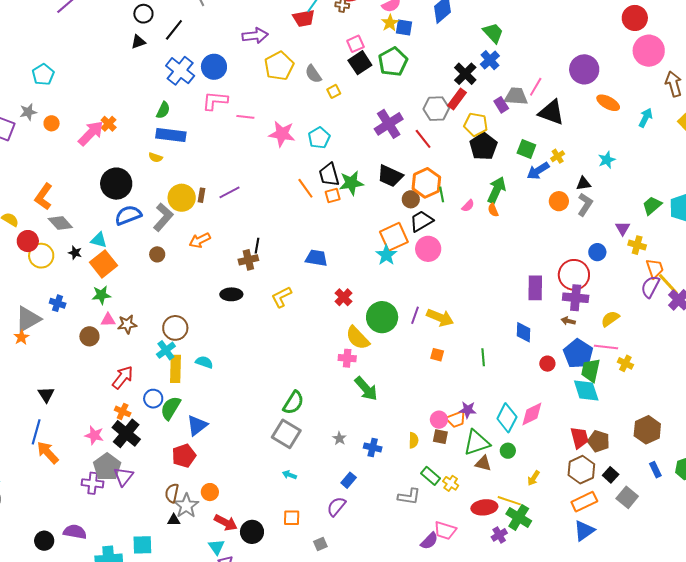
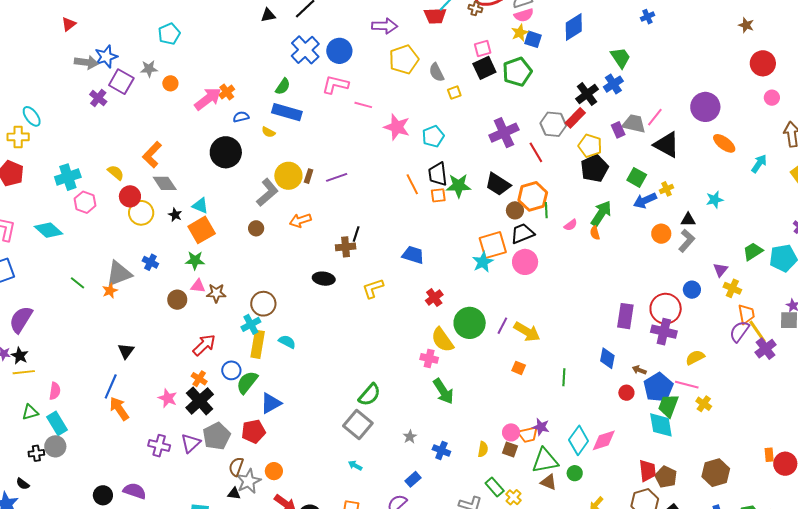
pink circle: (649, 51) -> (772, 98), size x0.5
blue semicircle: (128, 215) -> (241, 117), moved, size x0.6
brown arrow: (568, 321) -> (639, 370), moved
gray pentagon: (107, 467) -> (217, 436), moved

